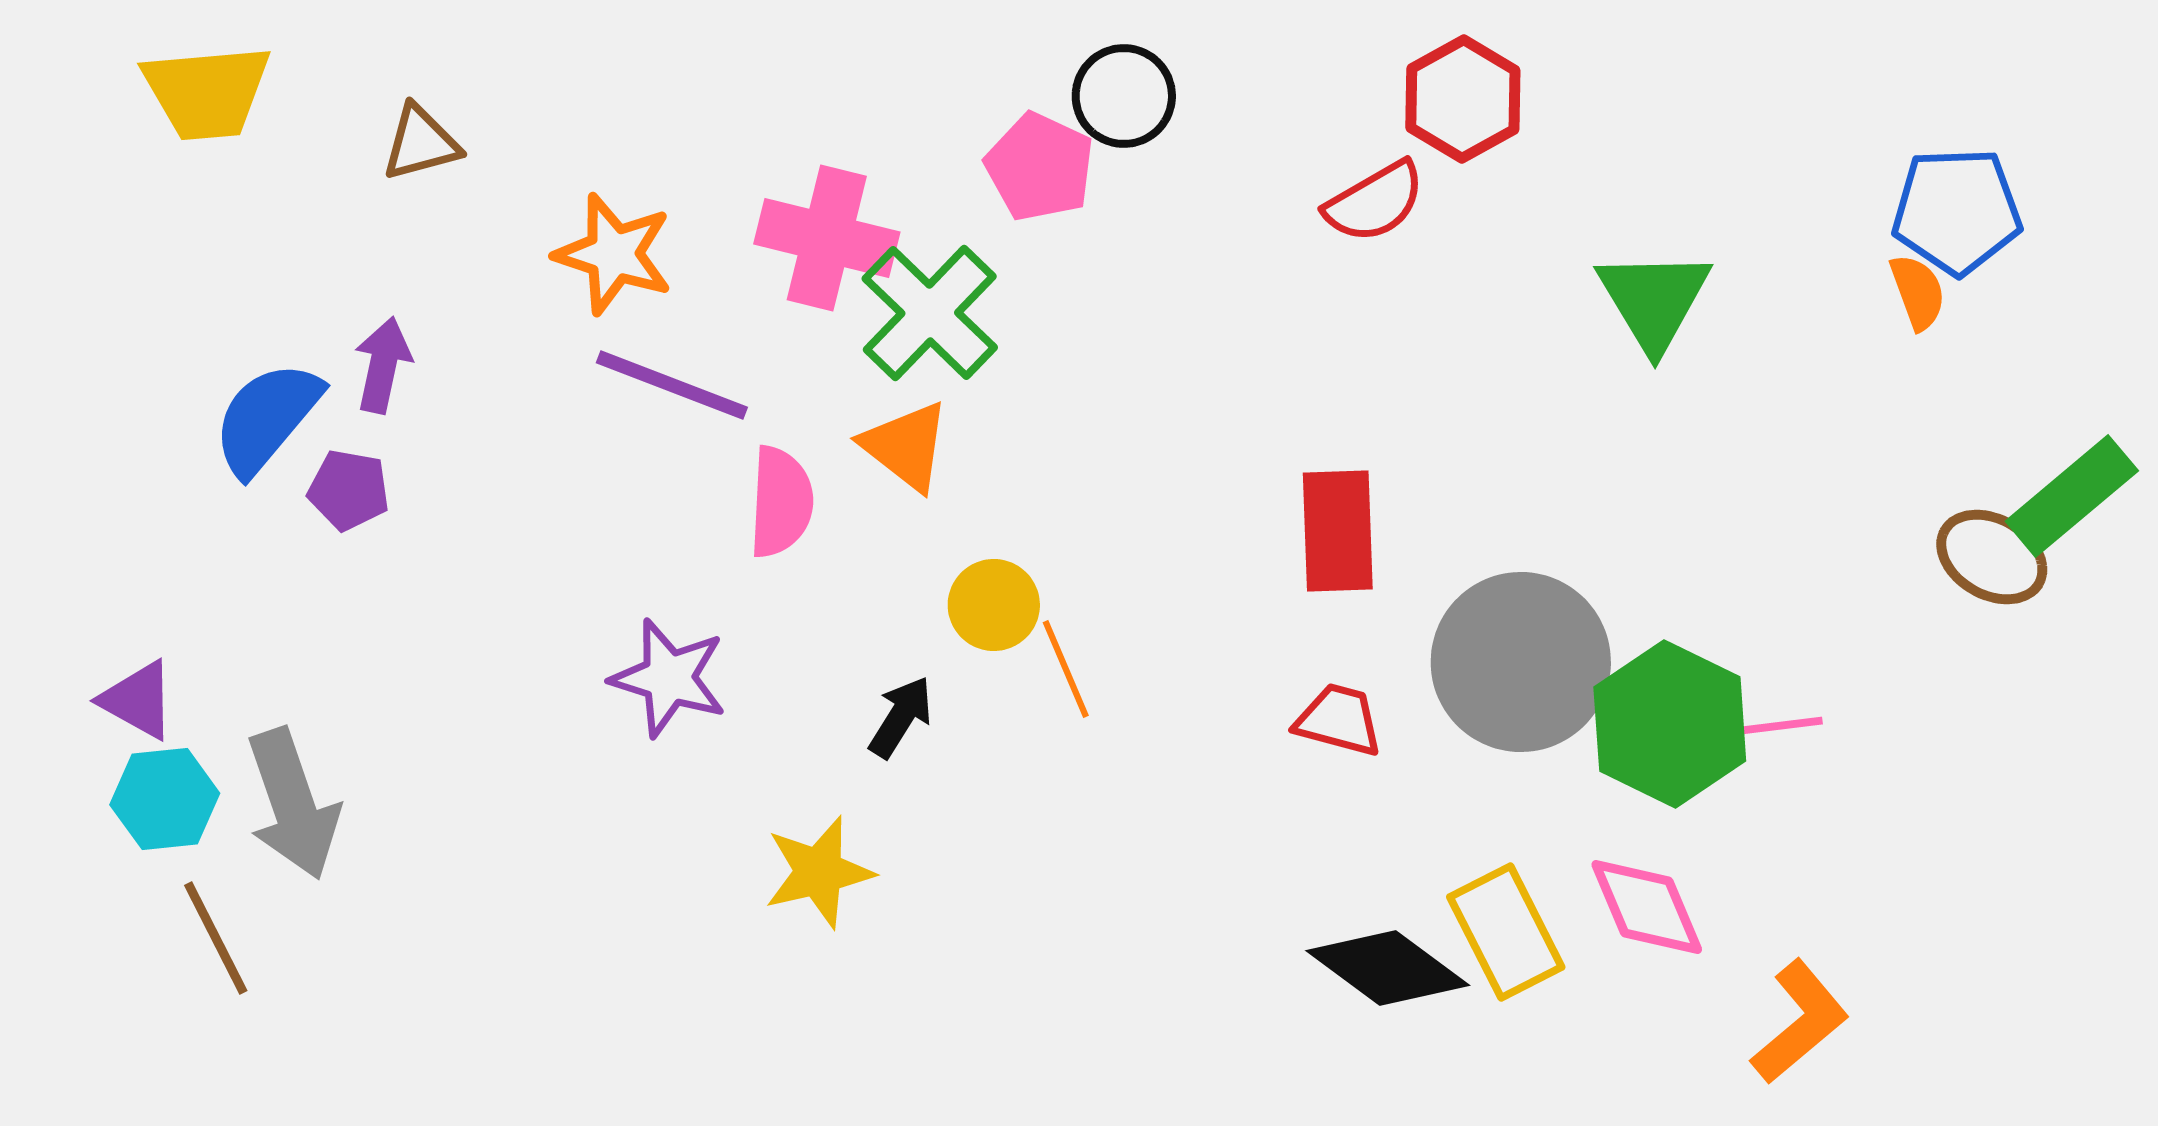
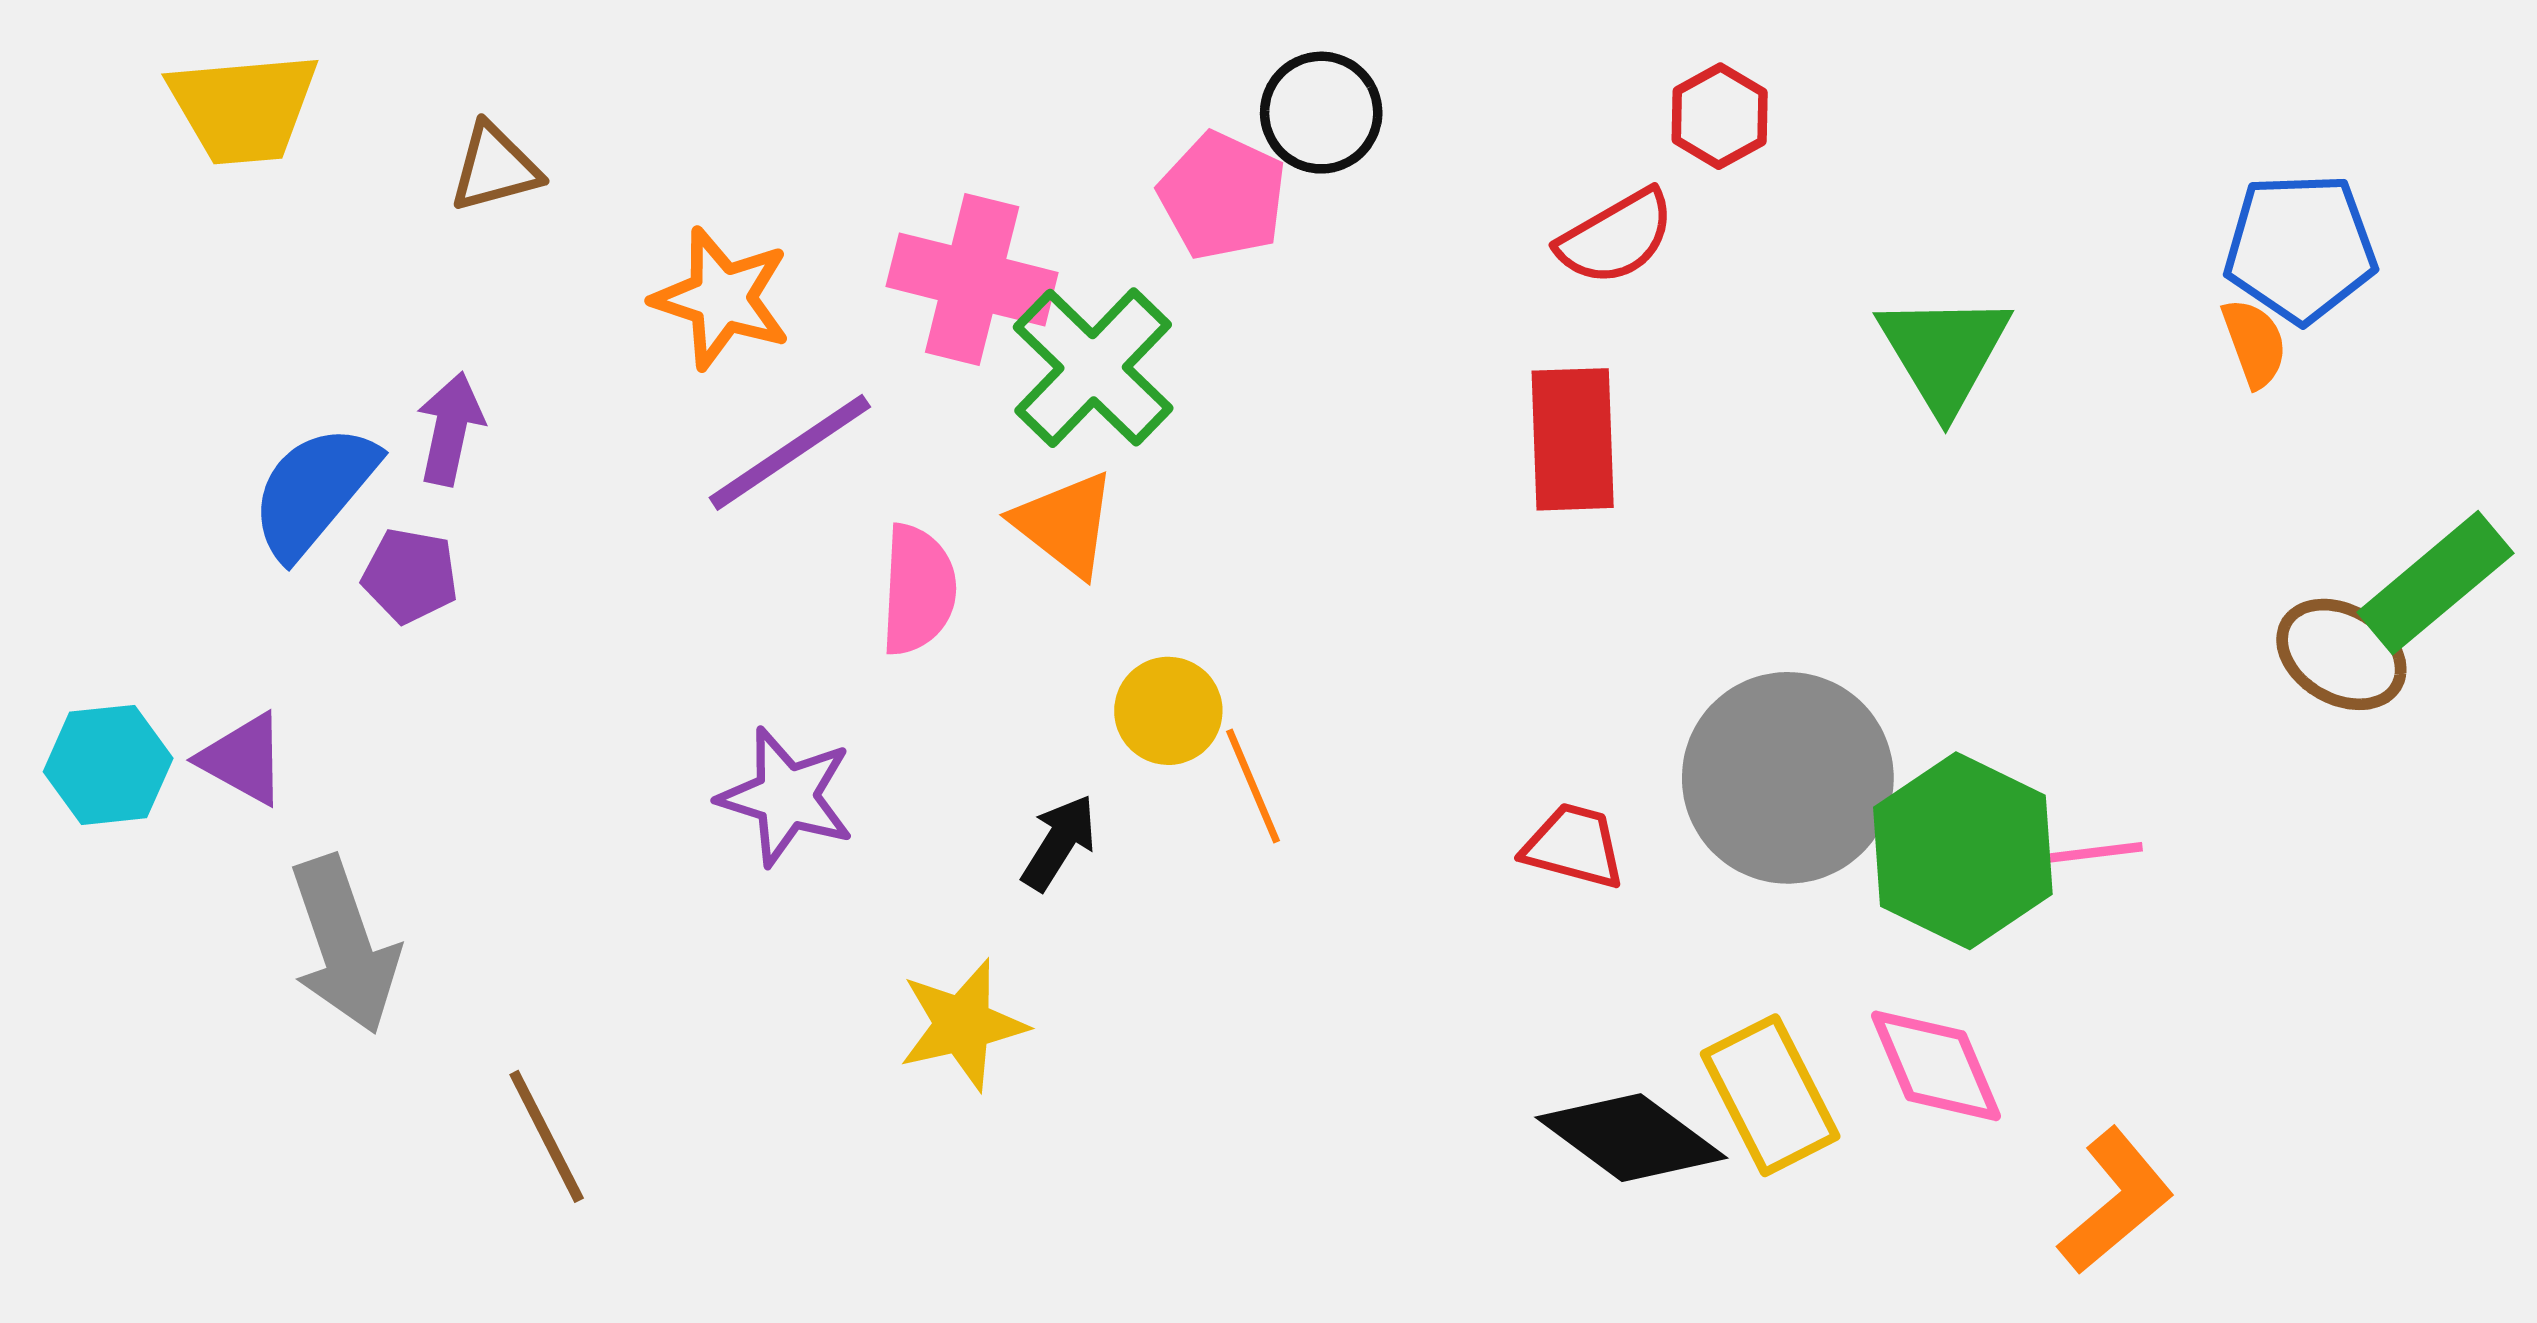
red hexagon: (1463, 99) -> (1720, 116), size x0.7
purple line: (672, 385) -> (790, 452), turned -55
red rectangle: (1338, 531) -> (1573, 439), moved
purple triangle: (138, 700) -> (243, 759), moved
cyan hexagon: (165, 799) -> (108, 765), moved
brown line: (216, 938) -> (547, 1136), moved

